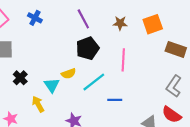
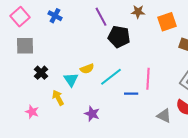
brown star: (120, 23) -> (138, 12), moved
black pentagon: (87, 48) -> (119, 37), moved, turned 30
pink line: (123, 60) -> (148, 79), moved

